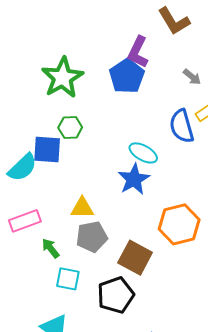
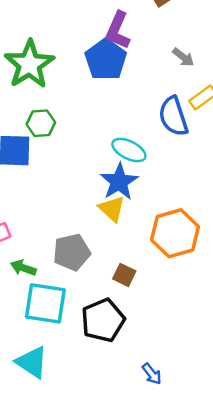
yellow triangle: (82, 208) -> (112, 209), moved, turned 45
green arrow: (51, 248) -> (23, 268), turned -30
brown square: (135, 258) -> (124, 275), size x0.6
cyan square: (68, 279) -> (45, 303), size x1.5

